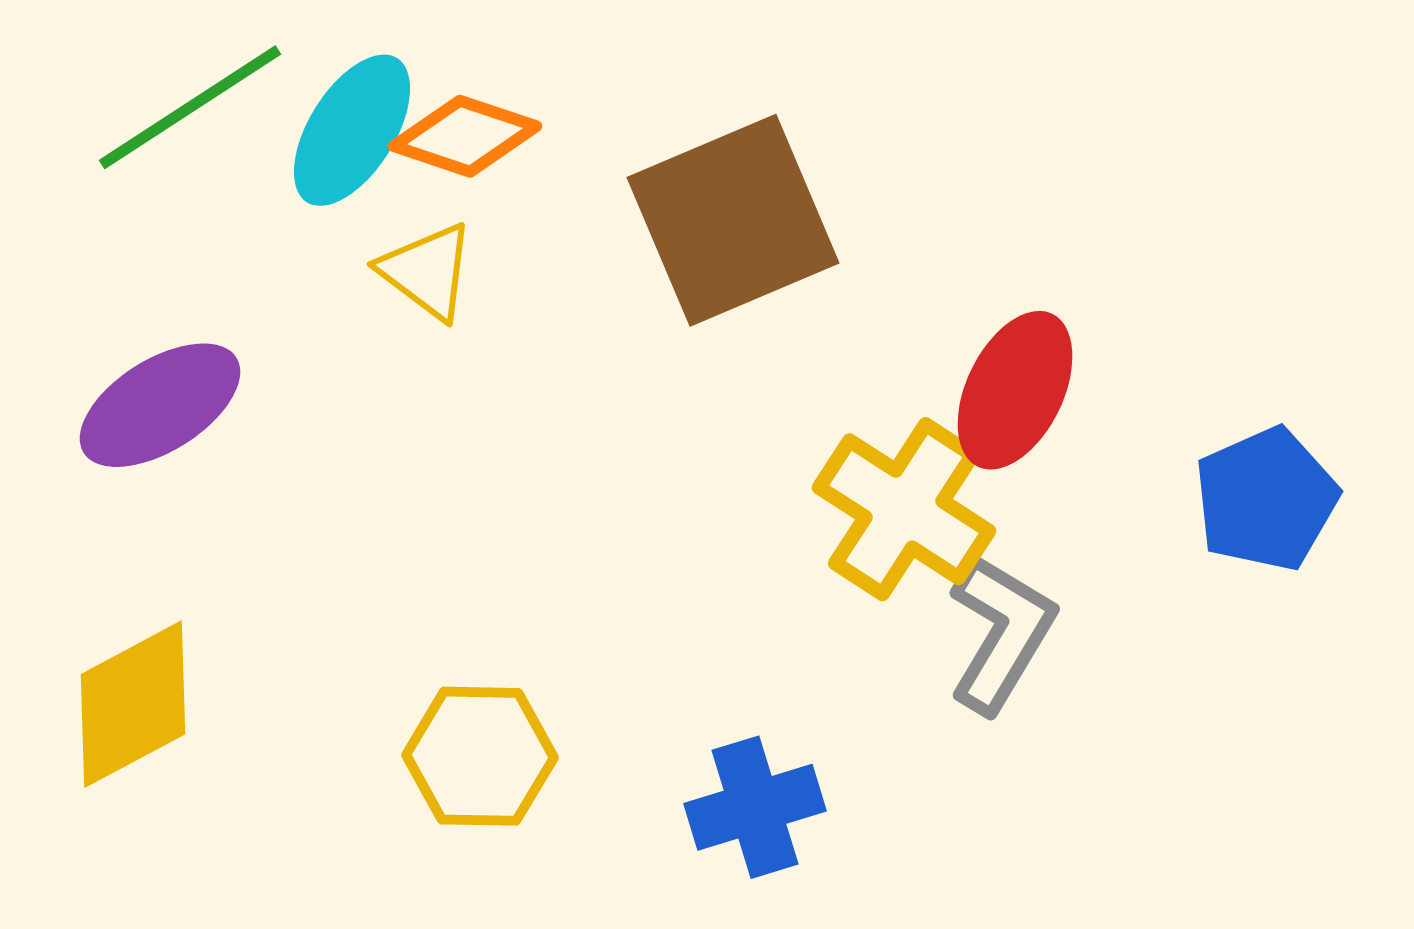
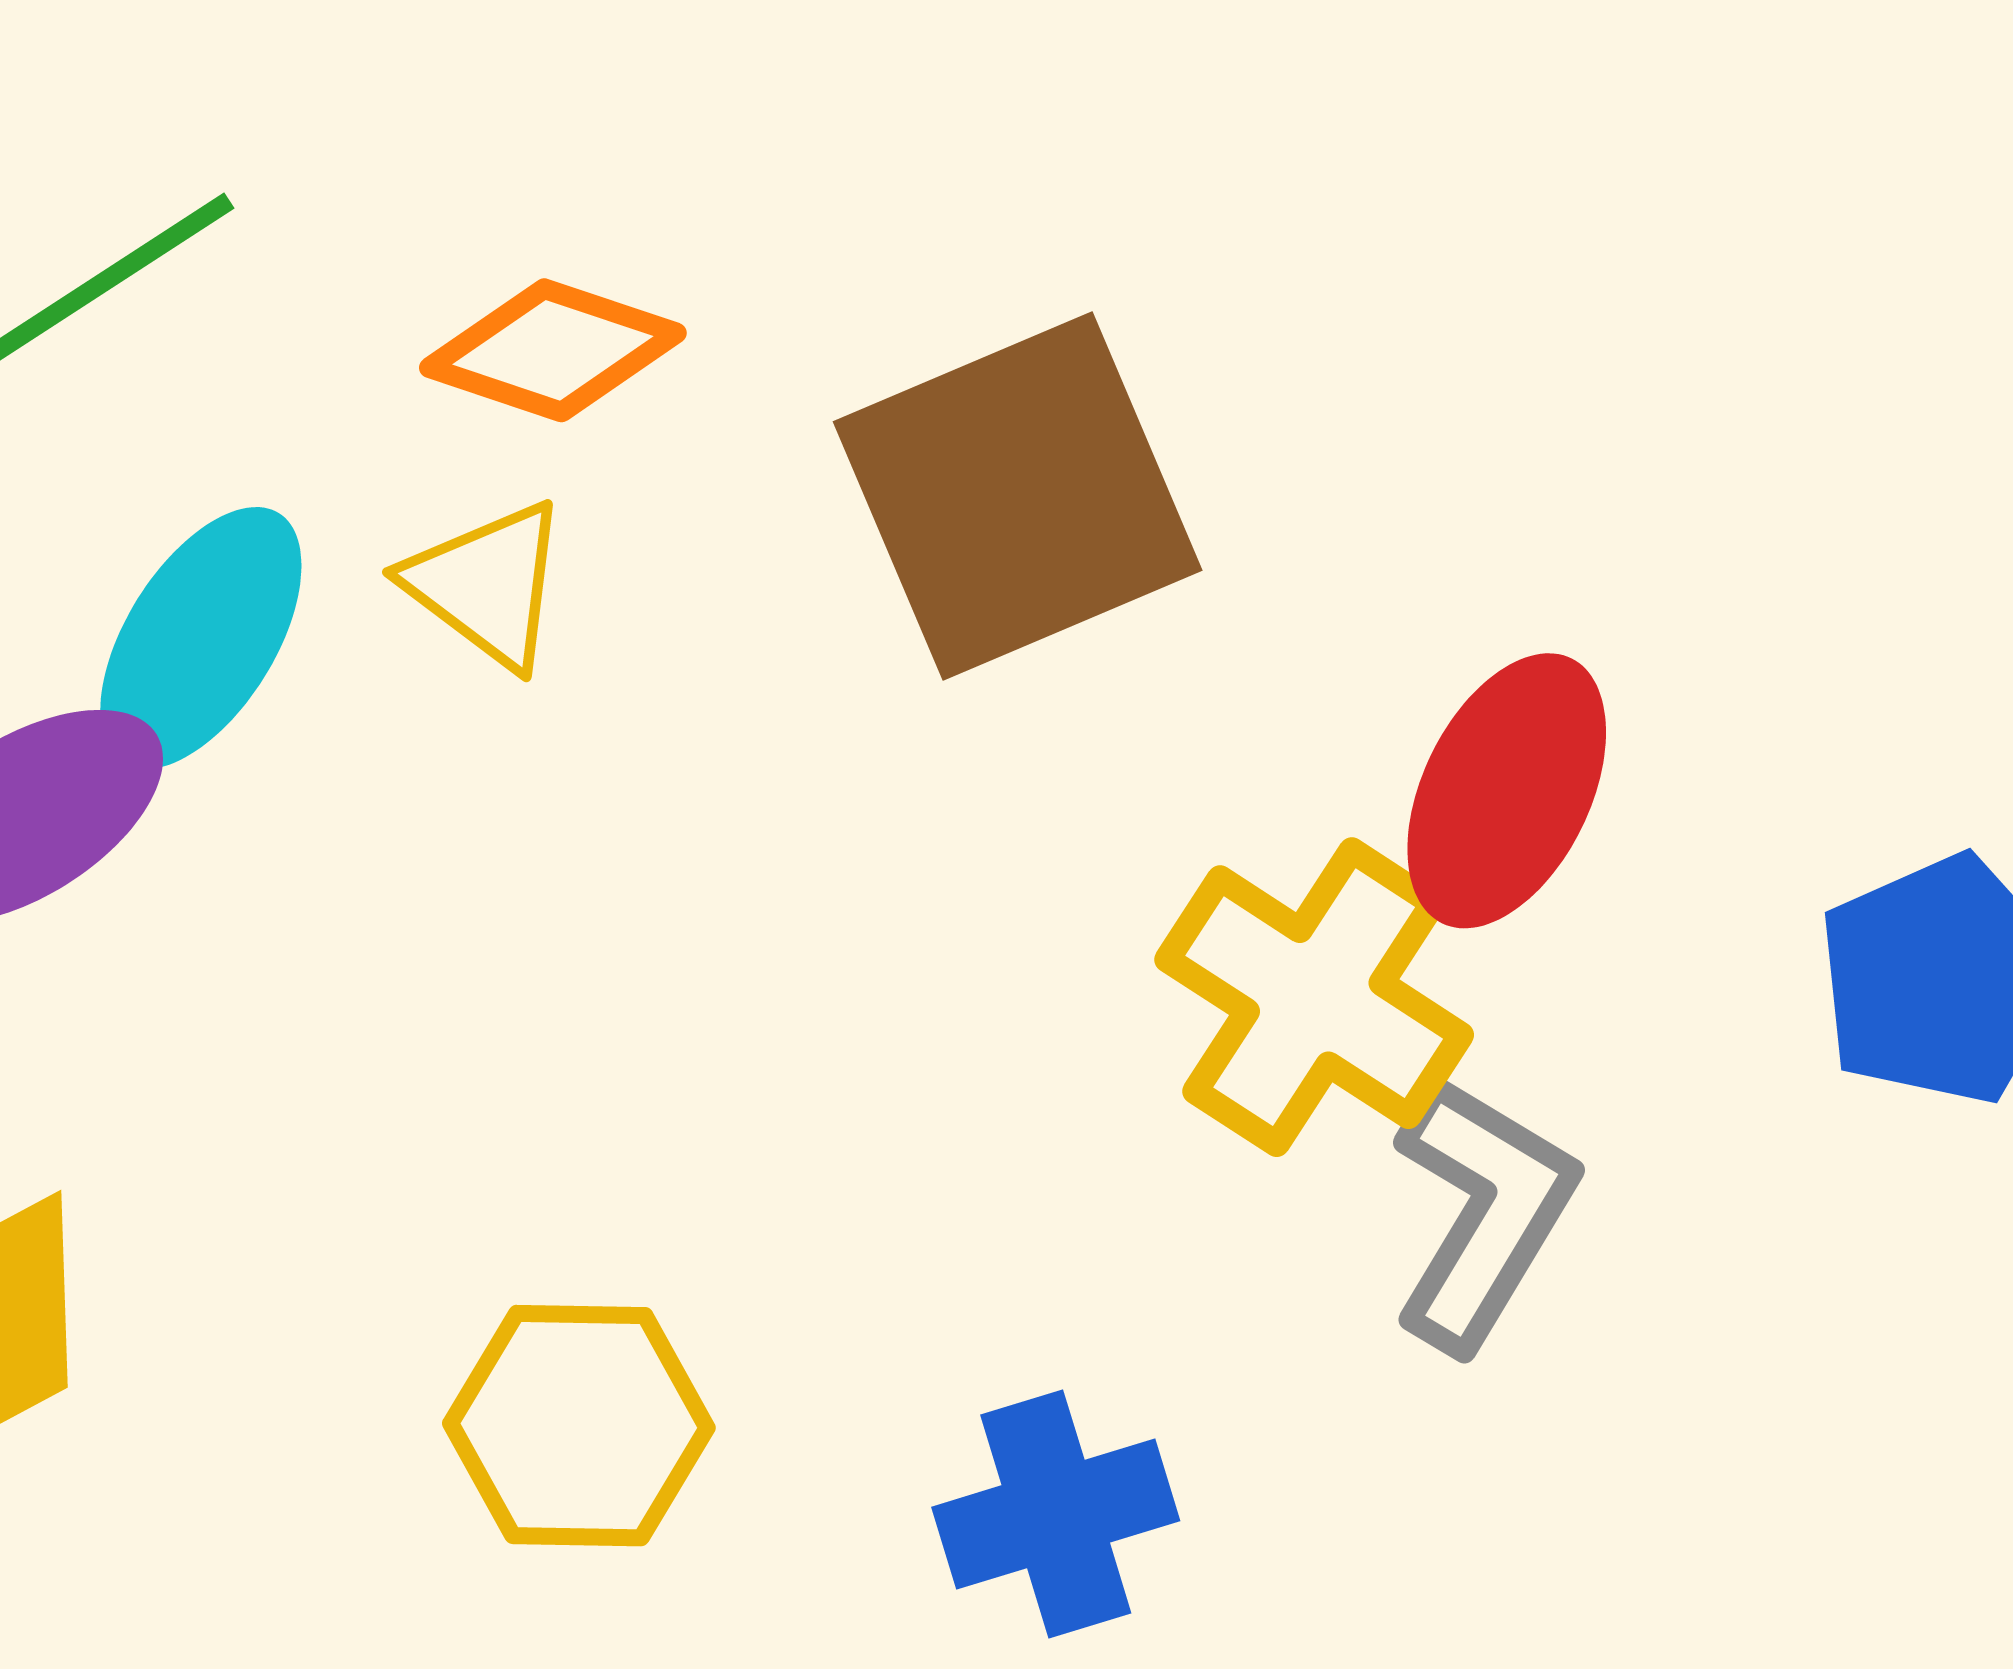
cyan ellipse: (352, 130) -> (201, 638), moved

